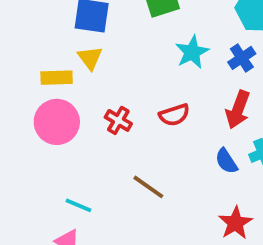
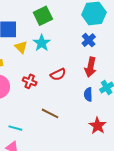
cyan star: (192, 52) -> (42, 43), moved
yellow triangle: (90, 58) -> (21, 47), moved
blue semicircle: (226, 161) -> (88, 94), turned 40

